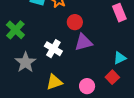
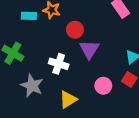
purple triangle: (83, 42) -> (89, 49), turned -30
pink circle: (87, 86) -> (103, 86), moved

